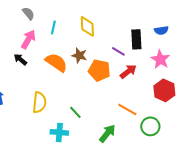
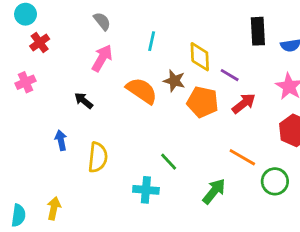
yellow diamond: (87, 26) -> (200, 57), moved
cyan line: (53, 27) -> (152, 41), moved
black rectangle: (136, 39) -> (258, 31), moved
black arrow: (20, 59) -> (84, 101), moved
yellow semicircle: (39, 102) -> (98, 157), moved

